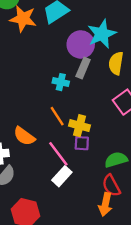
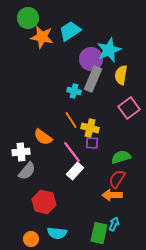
gray rectangle: (83, 68) -> (93, 79), size x1.4
red semicircle: (111, 186) -> (117, 179), turned 60
orange arrow: (105, 204) -> (112, 195), turned 78

